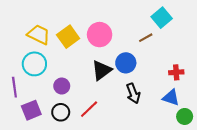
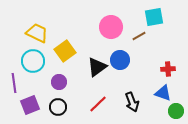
cyan square: (162, 18) -> (154, 17), turned 30
pink circle: (100, 35) -> (111, 27), moved
yellow square: (68, 37) -> (65, 51), moved
black arrow: (133, 93) -> (132, 102), moved
red line: (89, 109) -> (98, 104), moved

